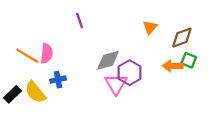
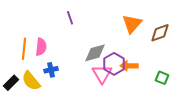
orange triangle: (150, 27) -> (132, 24), size x1.5
orange line: (27, 56) -> (24, 49), turned 65
green square: (189, 60) -> (162, 78), moved
orange arrow: (173, 66) -> (129, 66), moved

